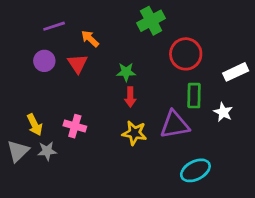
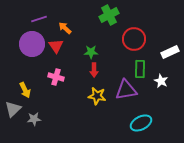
purple circle: (44, 61) -> (32, 44), size x1.6
pink cross: (75, 126) -> (56, 77), moved
gray star: (47, 151) -> (34, 119), moved

